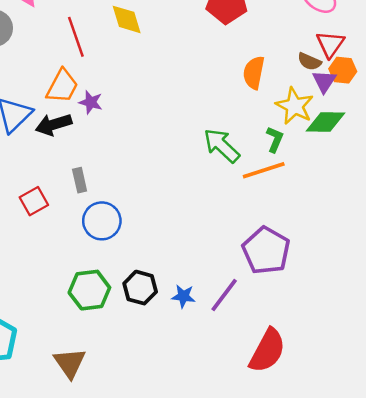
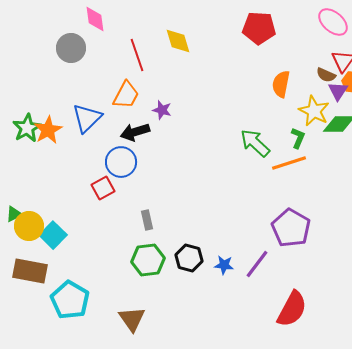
purple star: (91, 102) -> (162, 110), moved
black arrow: (54, 125) -> (135, 132), moved
gray rectangle: (80, 180) -> (147, 220), moved
blue circle: (102, 221) -> (121, 162), moved

